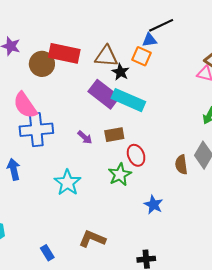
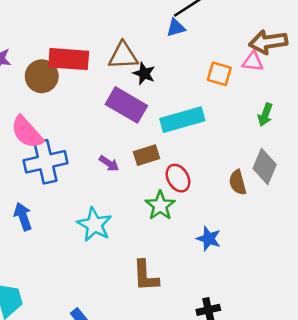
orange square: (141, 56) -> (219, 74), moved
cyan rectangle: (128, 100) -> (182, 120), moved, turned -32
brown L-shape: (92, 239) -> (146, 276), moved, turned -108

